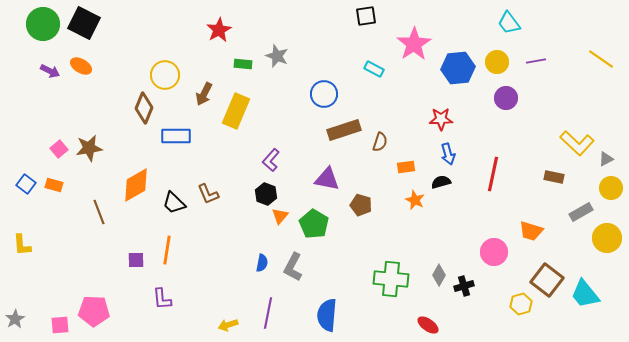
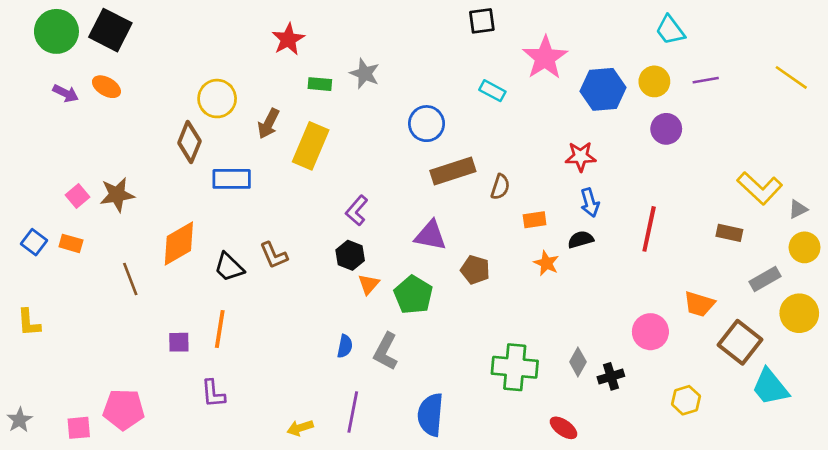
brown square: (547, 280) -> (740, 342), moved

